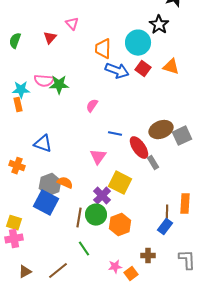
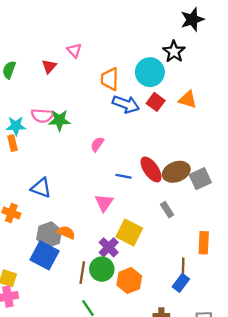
red ellipse: (139, 148) -> (151, 169), moved
orange rectangle: (185, 204) -> (204, 243), moved

